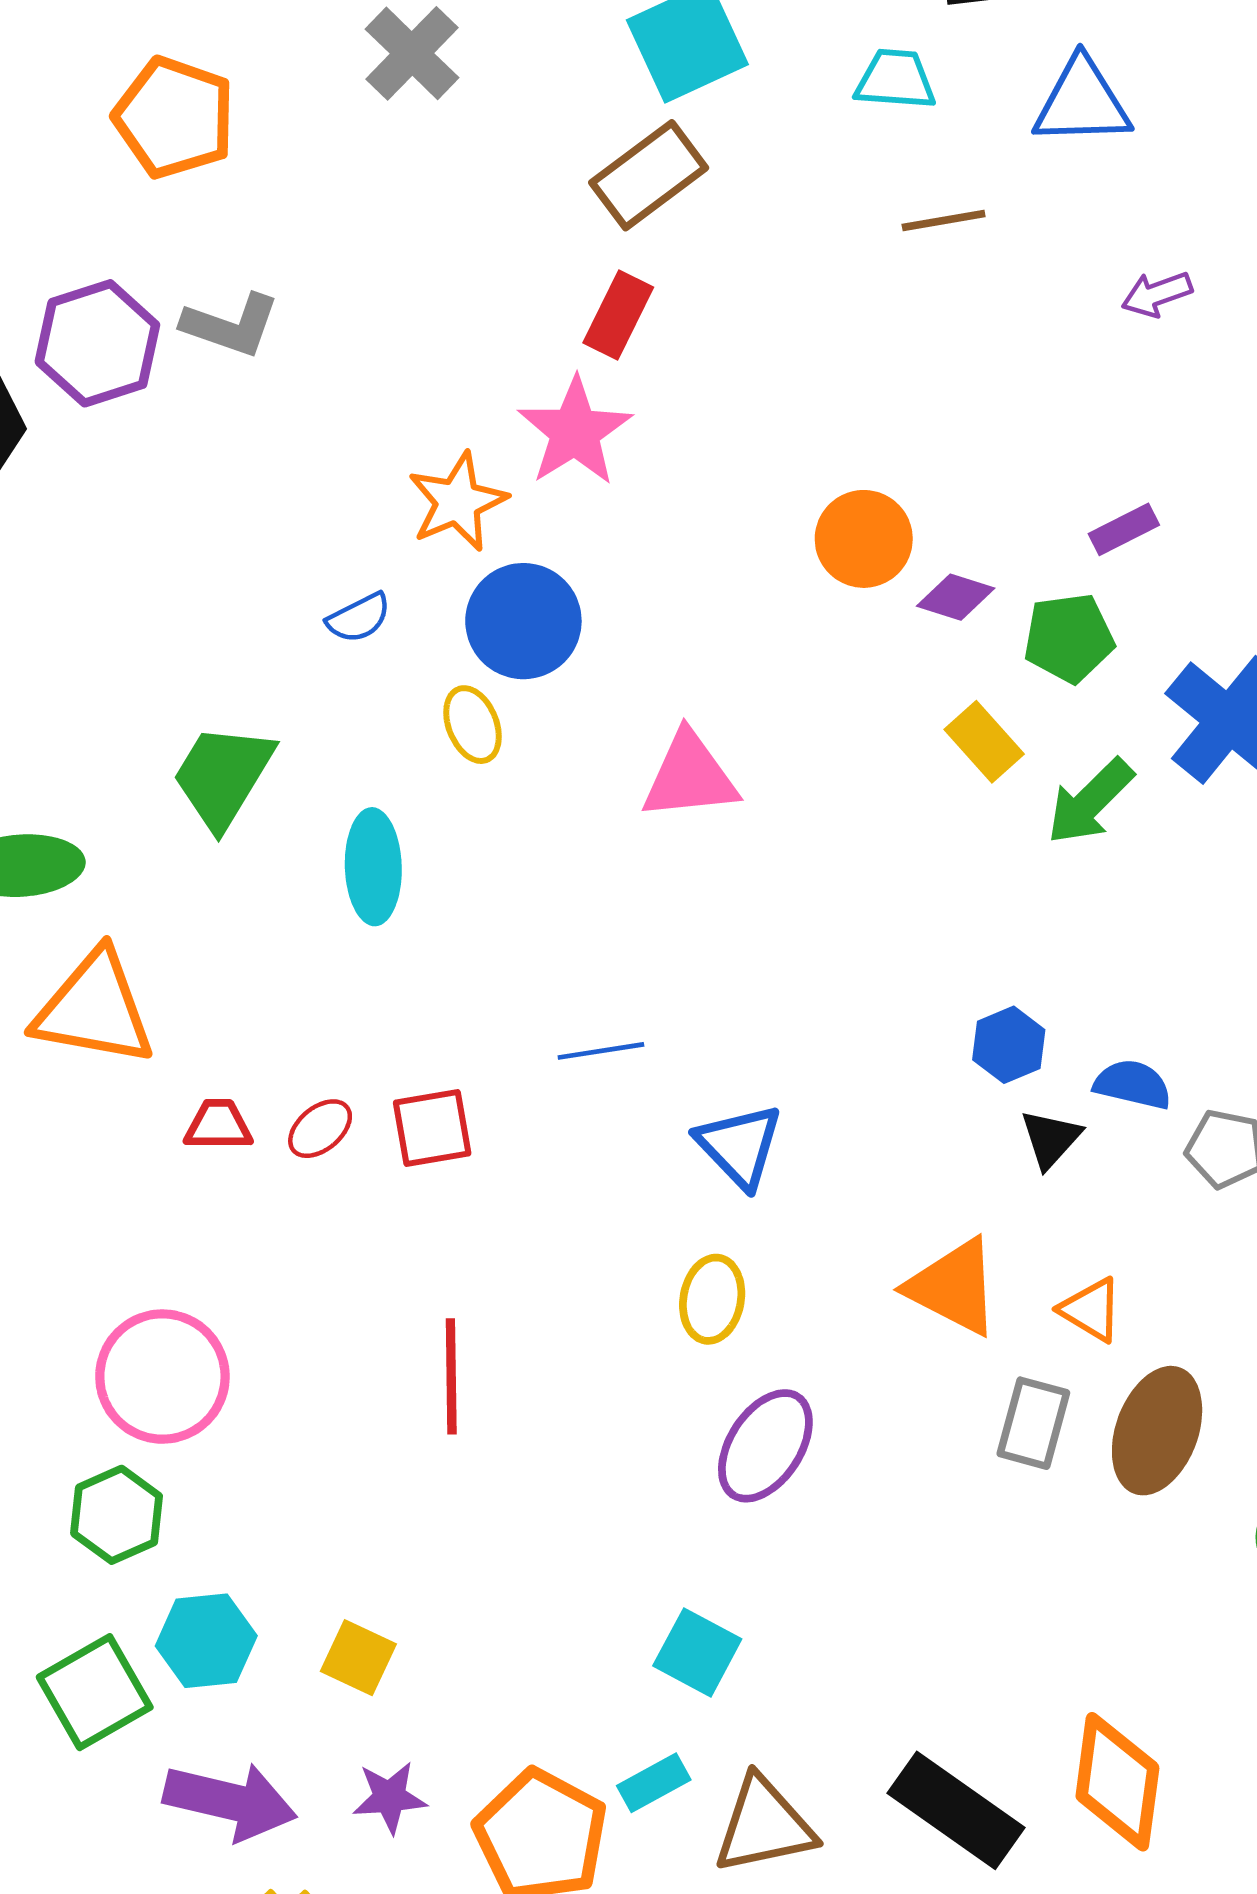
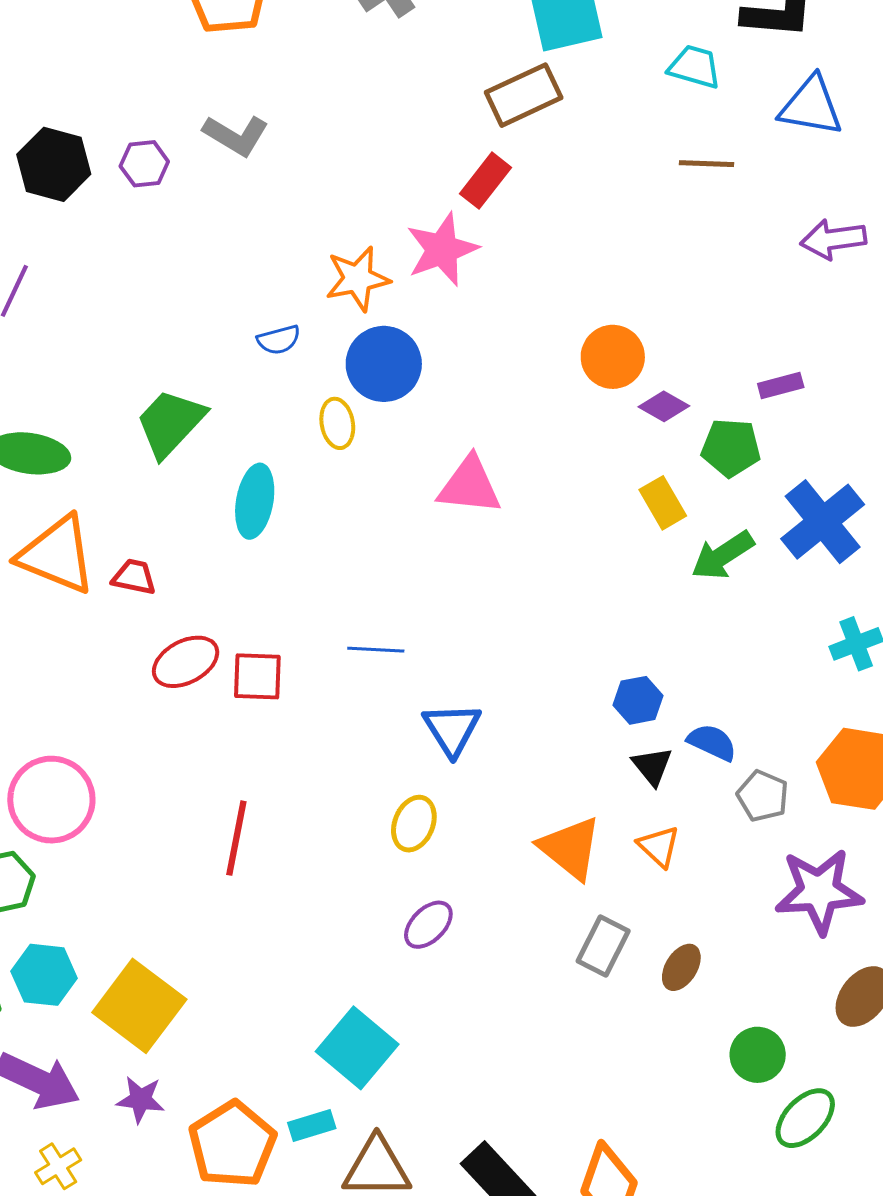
purple arrow: (1157, 294) -> (833, 239), size x1.4
purple hexagon: (97, 343) -> (144, 164), moved, size x0.6
red trapezoid: (218, 1125) -> (134, 577), moved
red ellipse: (320, 1129) -> (186, 662), size x1.5
black triangle: (1051, 1139) -> (652, 766), turned -33
orange triangle: (1091, 1310) -> (659, 846), moved
brown ellipse: (1157, 1431) -> (681, 967), size x0.6
purple ellipse: (765, 1446) -> (428, 925), size x0.7
cyan square: (697, 1652) -> (357, 1048), size x1.4
yellow square: (358, 1658) -> (139, 1006), size x1.8

